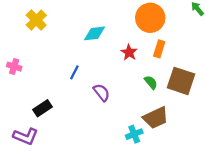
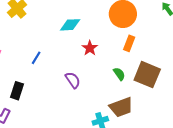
red star: (129, 52) -> (90, 48), moved
blue line: (74, 72) -> (36, 58), moved
black rectangle: (43, 108) -> (17, 91), turned -42

